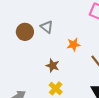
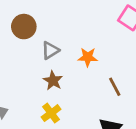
gray triangle: (47, 27) -> (50, 50), moved, turned 40

